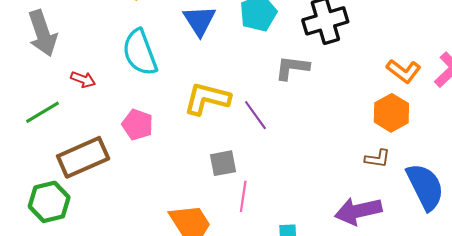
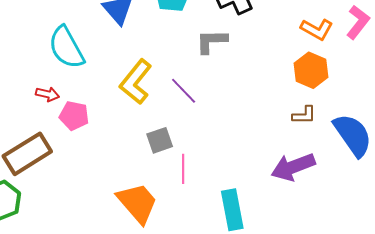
red arrow: (83, 79) -> (47, 94), moved
yellow L-shape: (207, 99) -> (136, 82), turned -57

